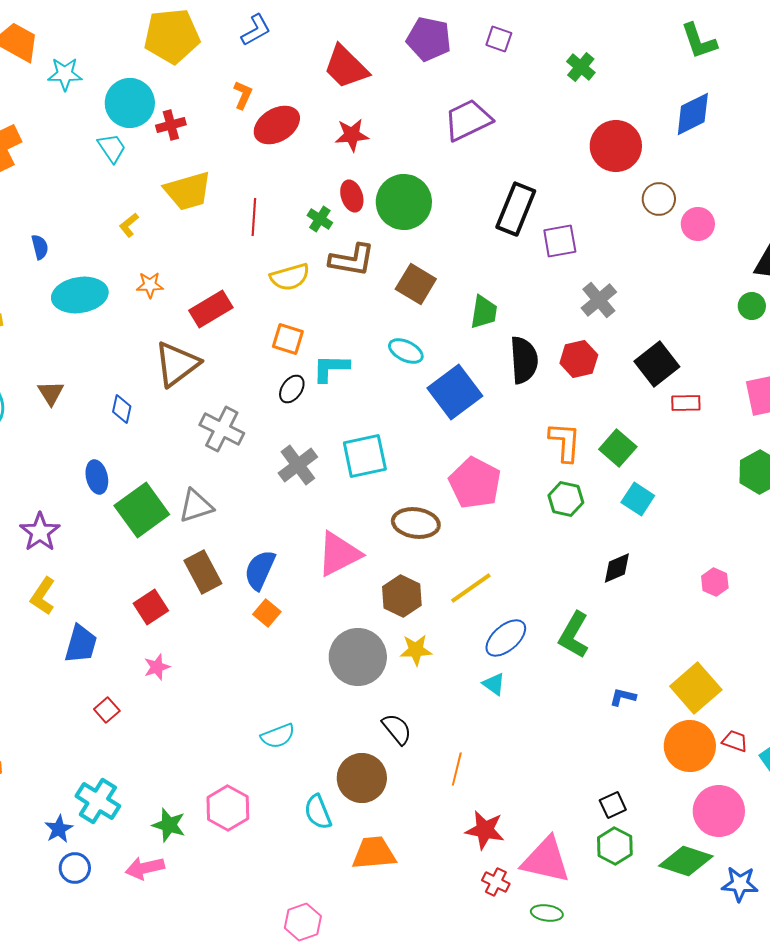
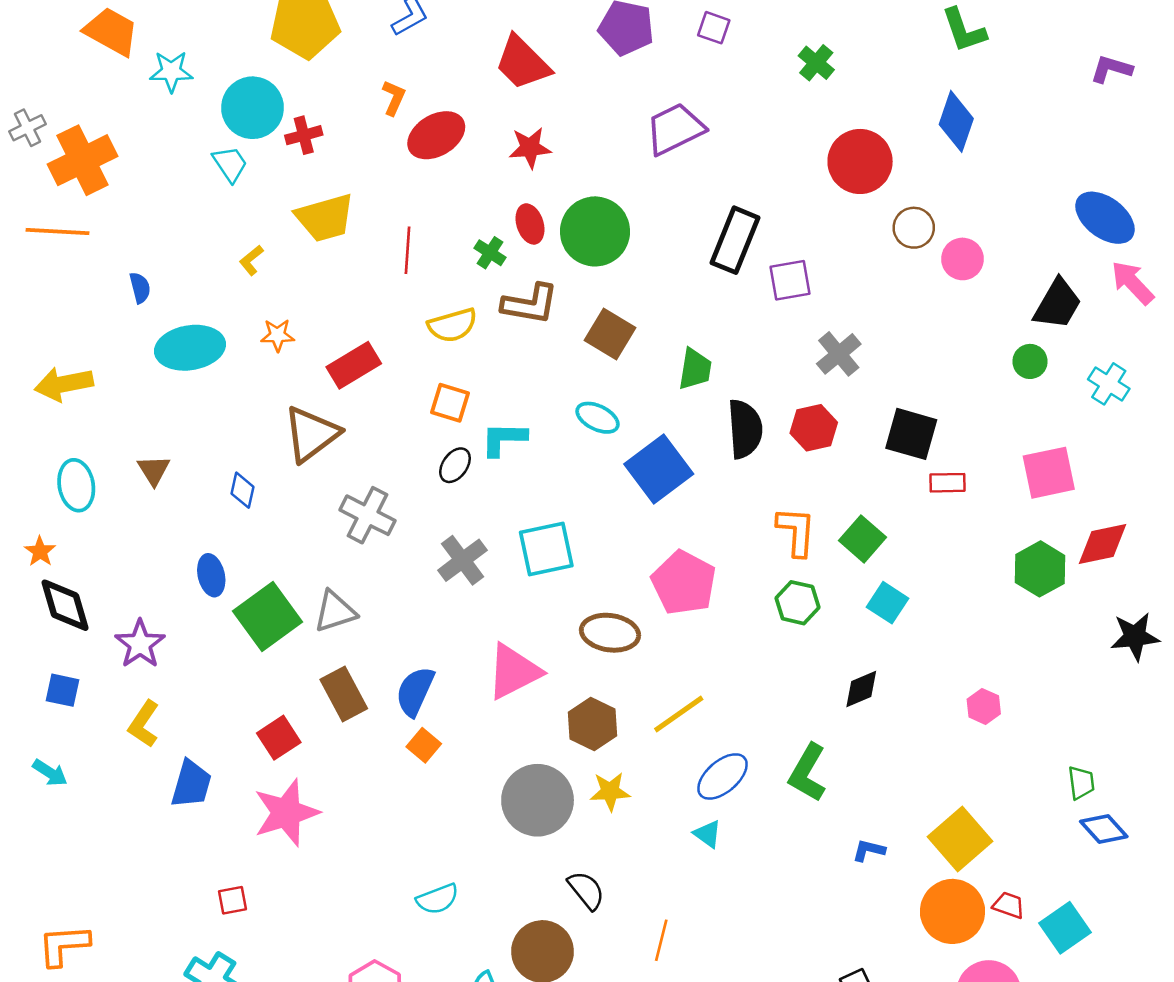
blue diamond: (693, 114) -> (956, 121), turned -45
black square: (657, 364) -> (911, 434), turned -36
pink star: (157, 667) -> (286, 813), size x2.0
red square: (107, 710) -> (232, 900), moved, turned 30

